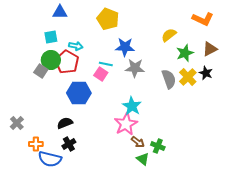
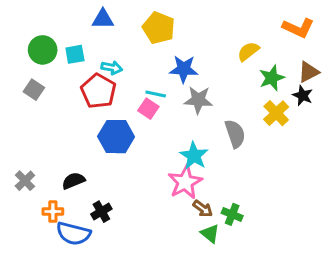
blue triangle: (60, 12) -> (103, 19), moved
green circle: (51, 60) -> (43, 50), moved
gray square: (41, 71) -> (34, 90), moved
black star: (206, 73) -> (303, 95), moved
gray semicircle: (169, 79) -> (235, 134), moved
black semicircle: (65, 123) -> (73, 181), moved

